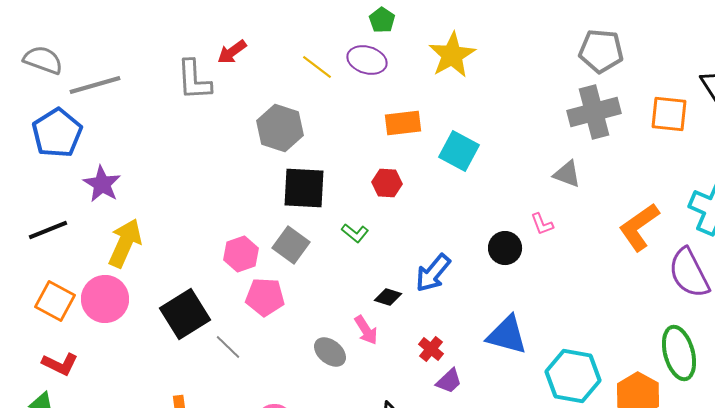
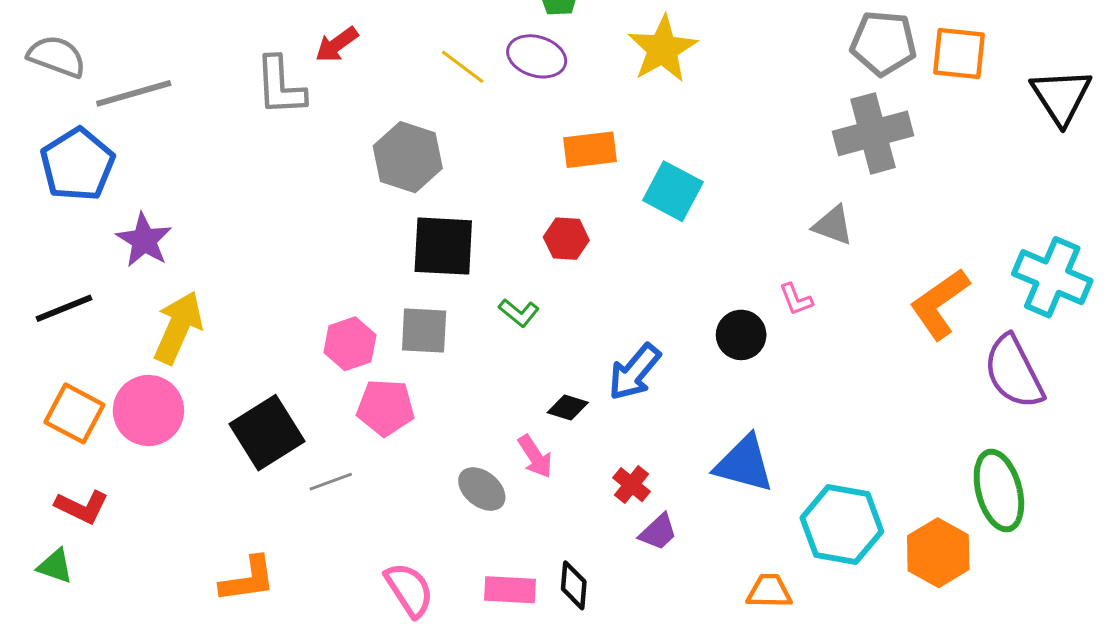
orange square: (669, 114) -> (959, 53), moved
gray square: (291, 245) -> (424, 330), turned -33
gray line: (228, 347) -> (331, 482), turned -64

